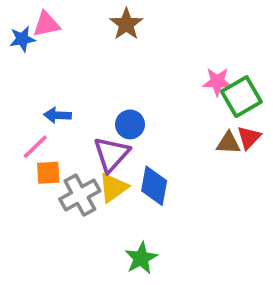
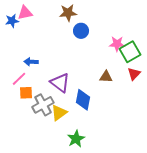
brown star: (126, 24) -> (68, 13), turned 30
blue circle: (130, 124) -> (81, 31), moved
brown triangle: (228, 143) -> (106, 77), moved
purple triangle: (111, 154) -> (60, 83), turned -35
yellow triangle: (113, 188) -> (59, 113), moved

